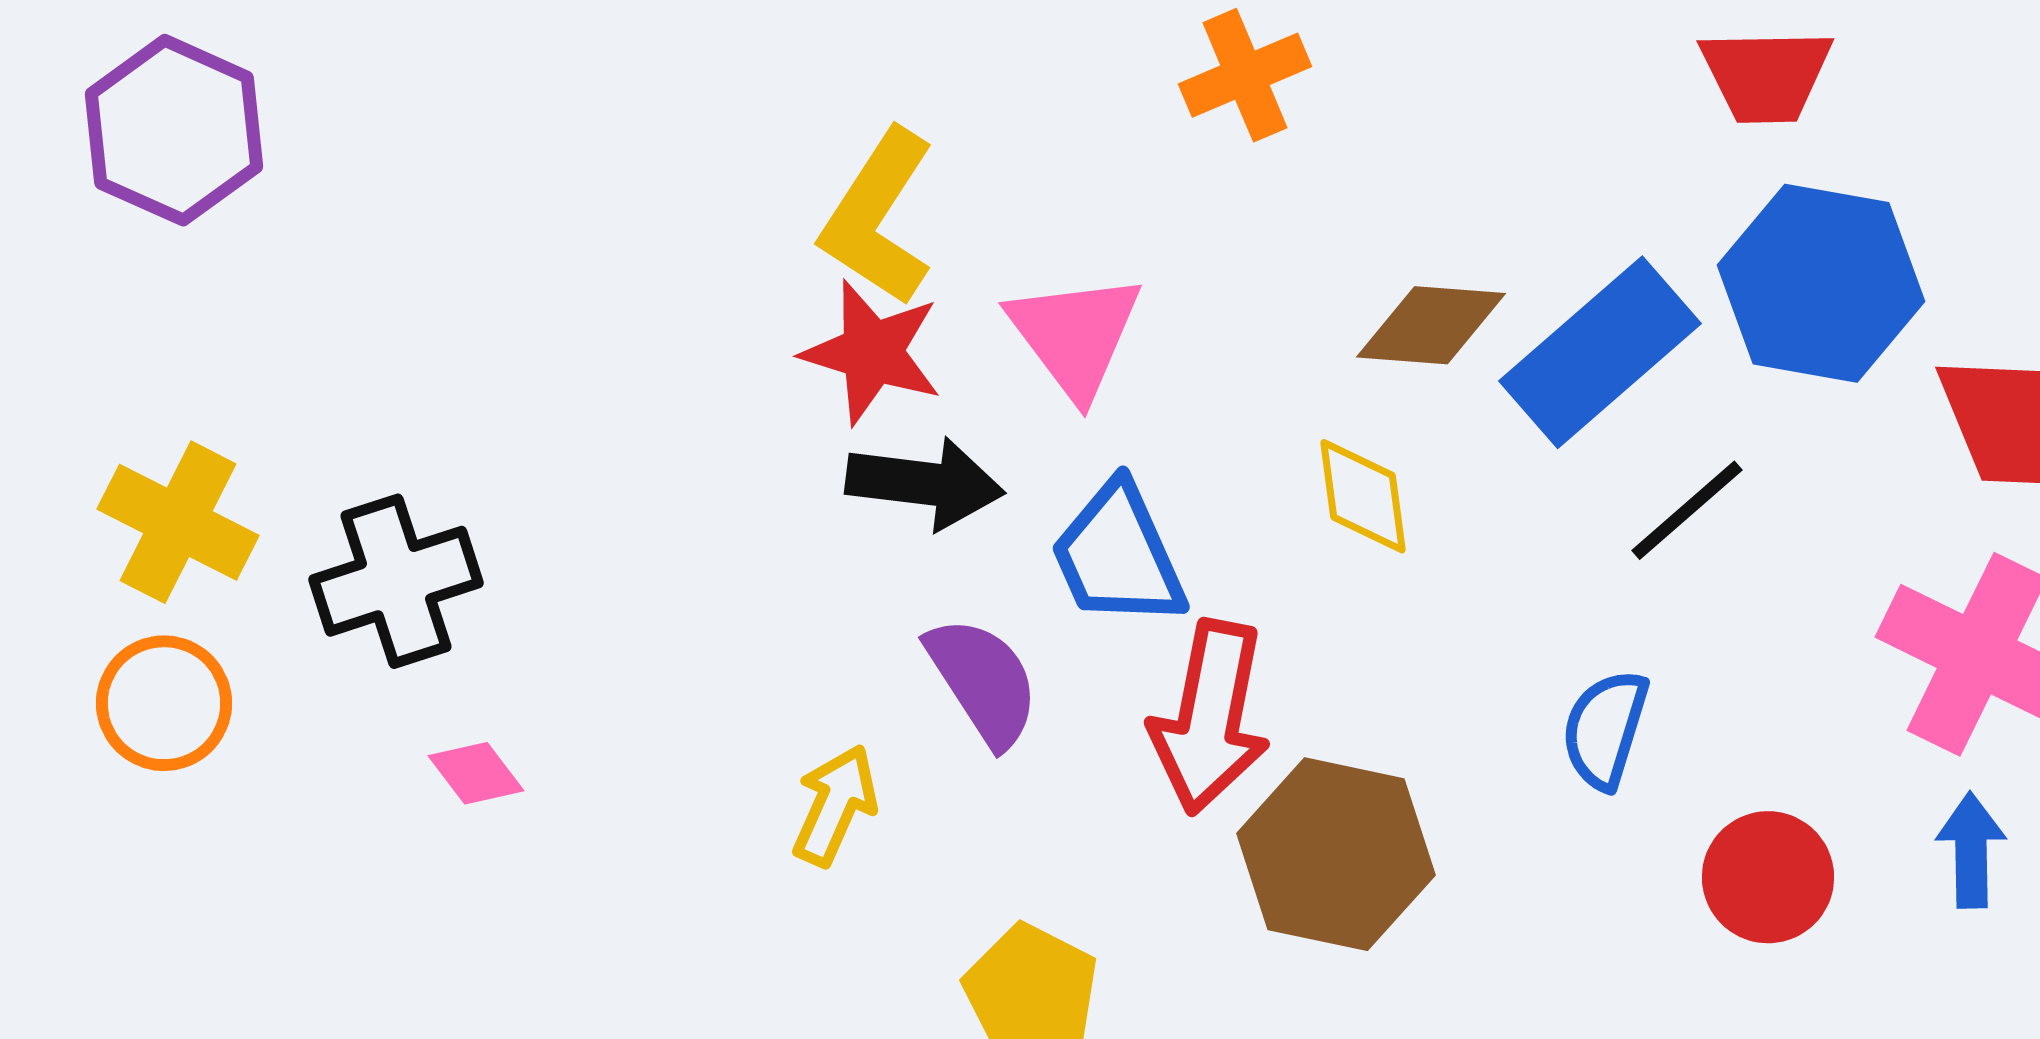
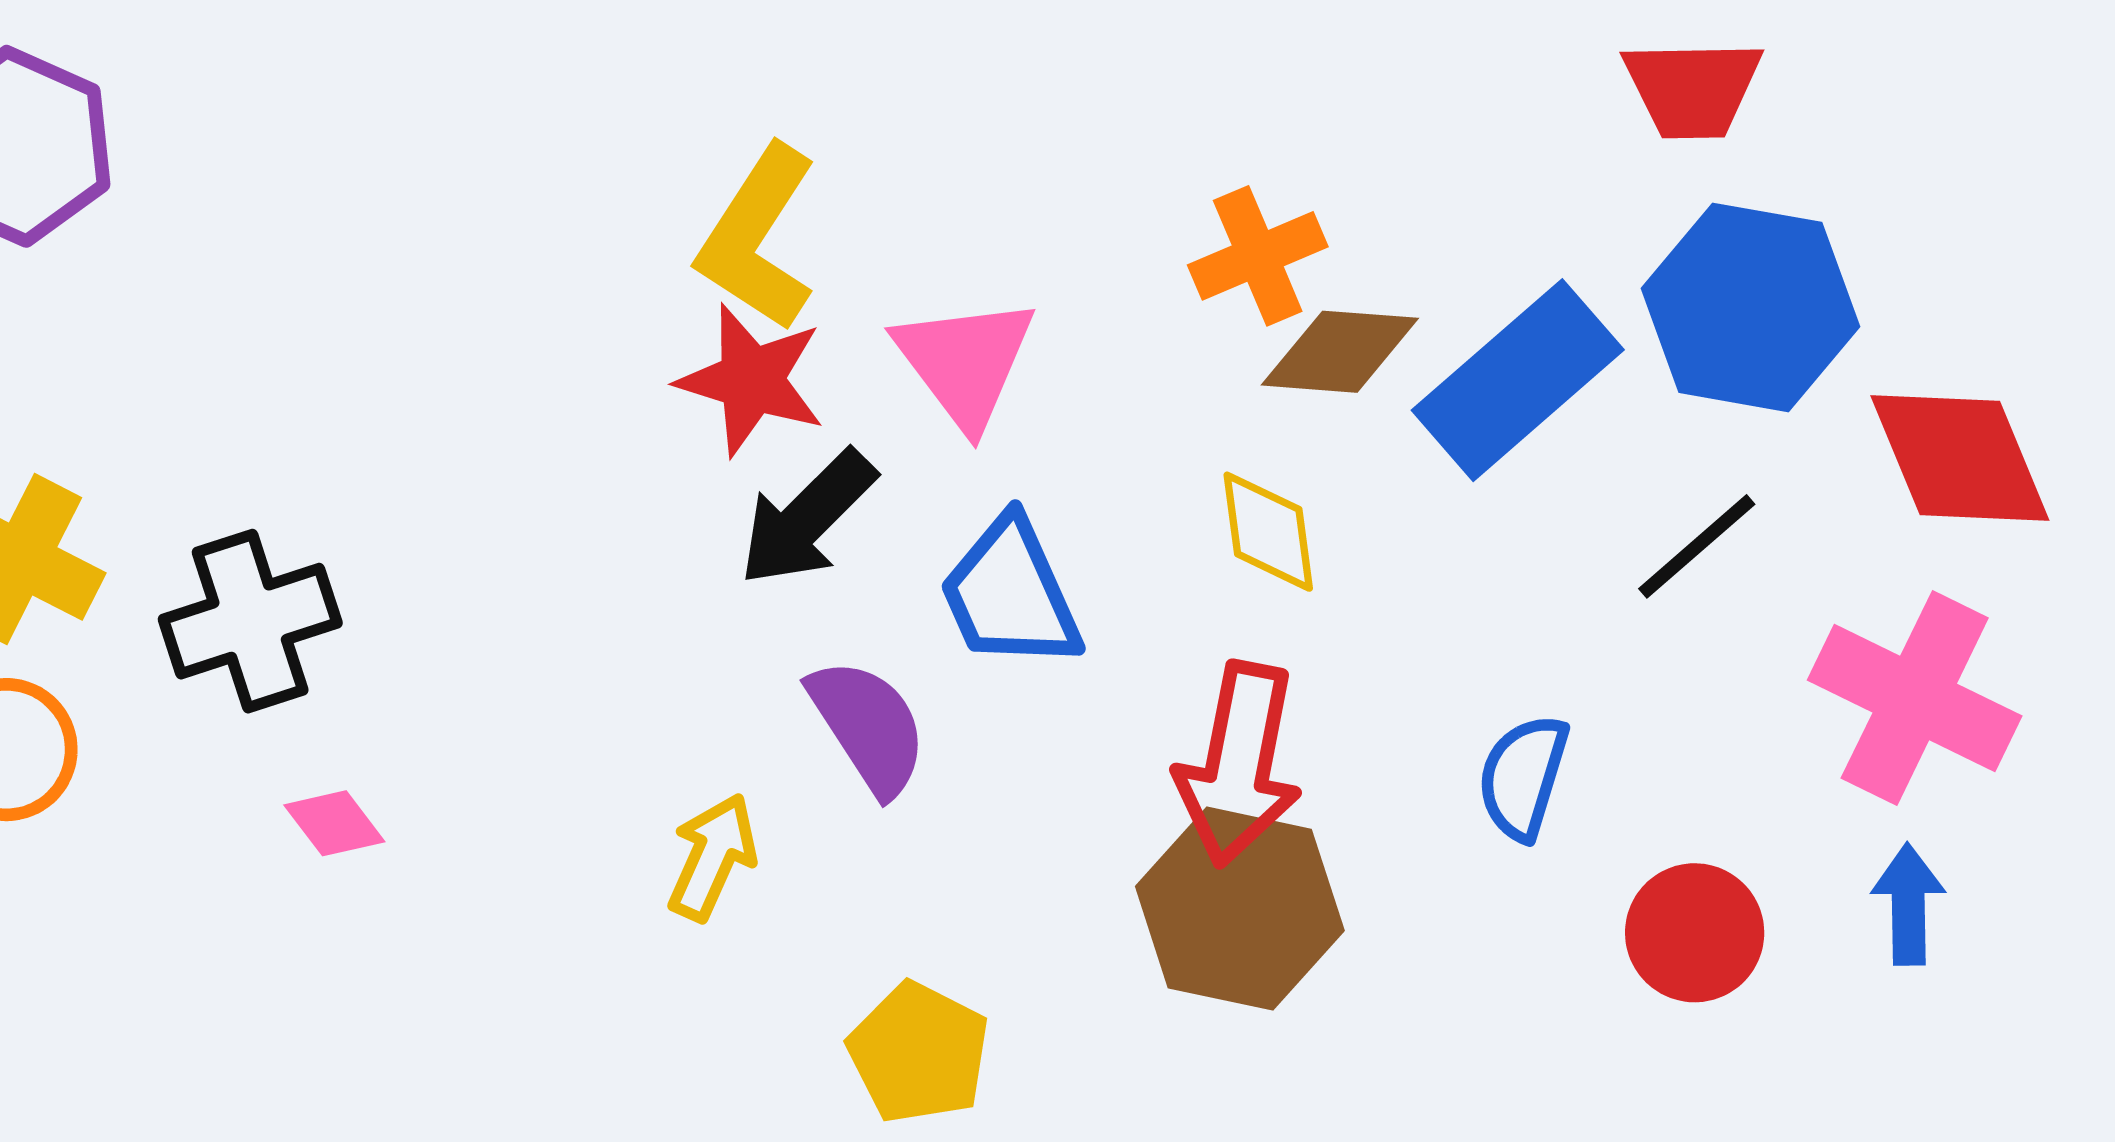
orange cross: (1245, 75) -> (1258, 256), moved
black arrow: (925, 483) -> (807, 518), turned 128
black line: (1687, 510) -> (1697, 546), moved
red arrow: (1210, 717) -> (1239, 764), moved

